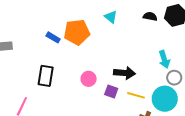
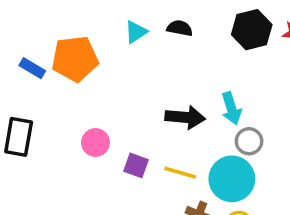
black semicircle: (150, 16) -> (180, 28), moved
cyan triangle: (111, 17) -> (136, 32), turned 48
black arrow: (124, 73) -> (185, 117), moved

